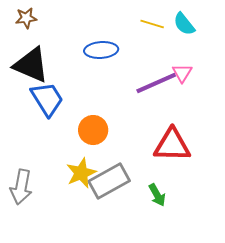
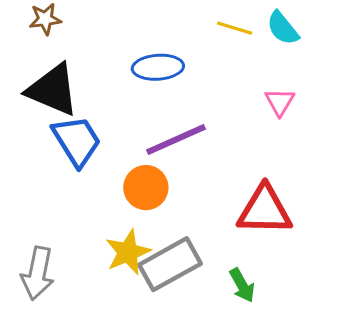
purple line: (156, 83) -> (176, 139), moved

